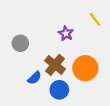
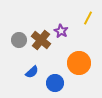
yellow line: (95, 19) -> (88, 18), turned 64
brown cross: (55, 65) -> (41, 40), moved

